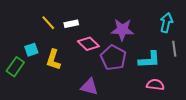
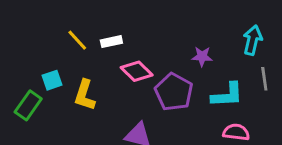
purple star: (122, 30) -> (202, 56), moved, size x0.6

